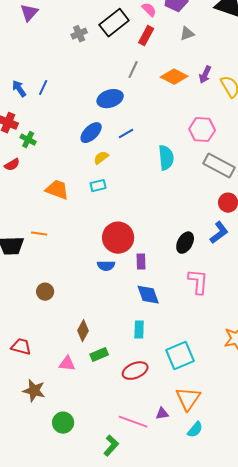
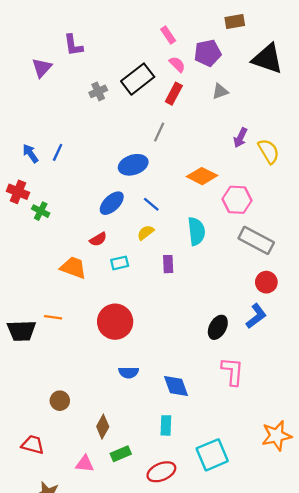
orange diamond: (174, 77) -> (202, 176), moved
blue line: (126, 134) -> (151, 204), turned 70
yellow semicircle: (101, 158) -> (146, 232), moved
red semicircle: (12, 165) -> (98, 239), moved
red circle: (118, 238) -> (115, 322), moved
purple rectangle: (141, 262) -> (168, 264), moved
blue semicircle: (106, 266) -> (129, 372), moved
brown circle: (45, 292) -> (60, 401), moved

